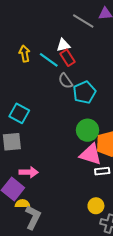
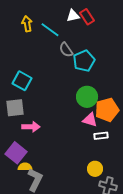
white triangle: (63, 45) -> (73, 16), moved
red rectangle: (68, 58) -> (87, 17), moved
pink triangle: (91, 154) -> (90, 120), size x0.7
pink arrow: (29, 172) -> (31, 127), moved

